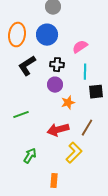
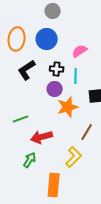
cyan line: (85, 72) -> (76, 76), moved
orange star: (68, 103) -> (68, 107), size x1.5
red arrow: (58, 130) -> (42, 137), moved
orange rectangle: (54, 181) -> (54, 185), size x1.6

